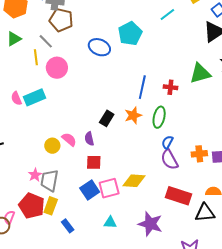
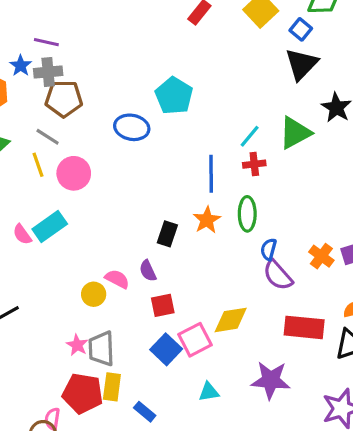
cyan line: (167, 14) -> (250, 136), moved
orange cross: (199, 154) -> (321, 256), turned -35

